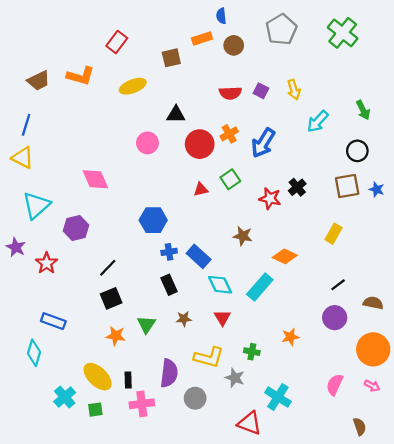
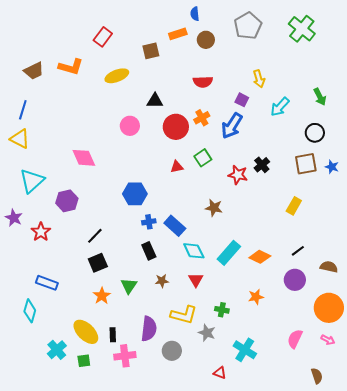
purple square: (261, 91) -> (242, 100), moved
orange diamond: (285, 256) -> (260, 257), moved
orange star: (116, 336) -> (102, 296), turned 30
red triangle: (250, 423) -> (220, 373), size x0.6

